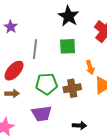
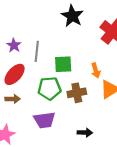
purple star: (11, 27) -> (14, 45), moved
green square: (68, 46) -> (63, 64), moved

